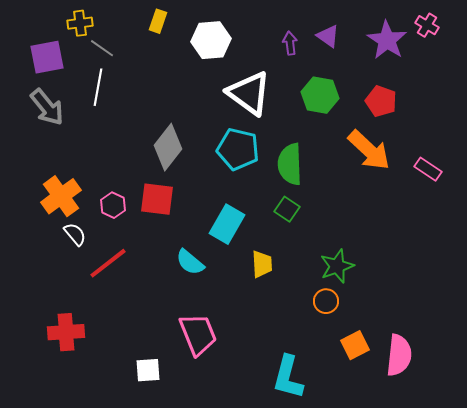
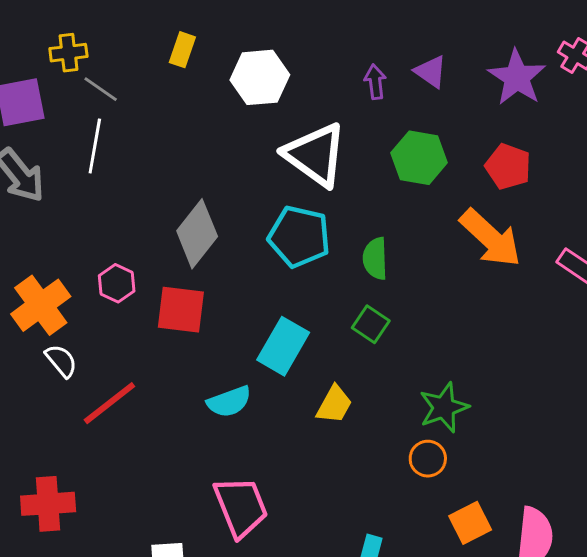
green semicircle: (290, 164) -> (375, 259), size x0.7
pink hexagon: (113, 205) -> (117, 283), moved
cyan semicircle: (190, 262) -> (229, 402), turned -60
yellow trapezoid: (262, 264) -> (334, 405), turned 32

